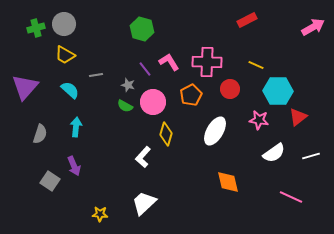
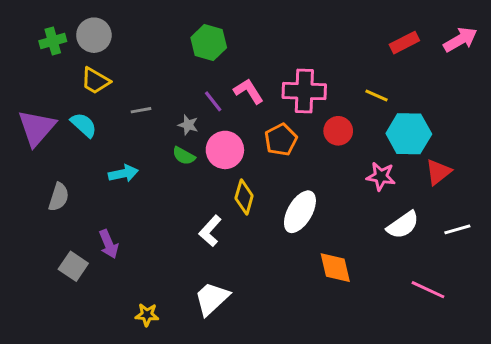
red rectangle: (247, 20) -> (404, 43), moved
cyan semicircle: (70, 90) -> (84, 125), moved
cyan arrow: (76, 127) -> (123, 173), moved, turned 72
white ellipse: (215, 131) -> (300, 212), moved

